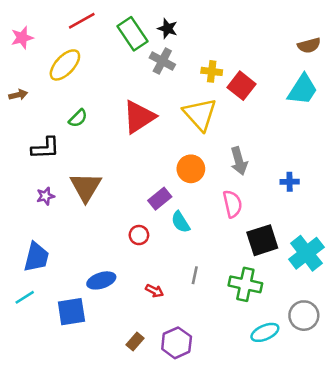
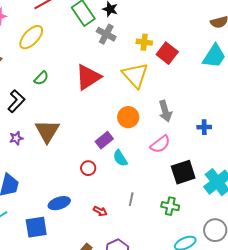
black L-shape: (45, 148) -> (16, 101), turned -45
pink semicircle: (232, 204) -> (160, 144), turned 65
green cross: (245, 284) -> (170, 206), size x0.7

